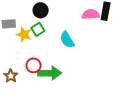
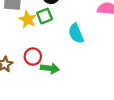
green arrow: (50, 73) -> (50, 68), size x0.7

